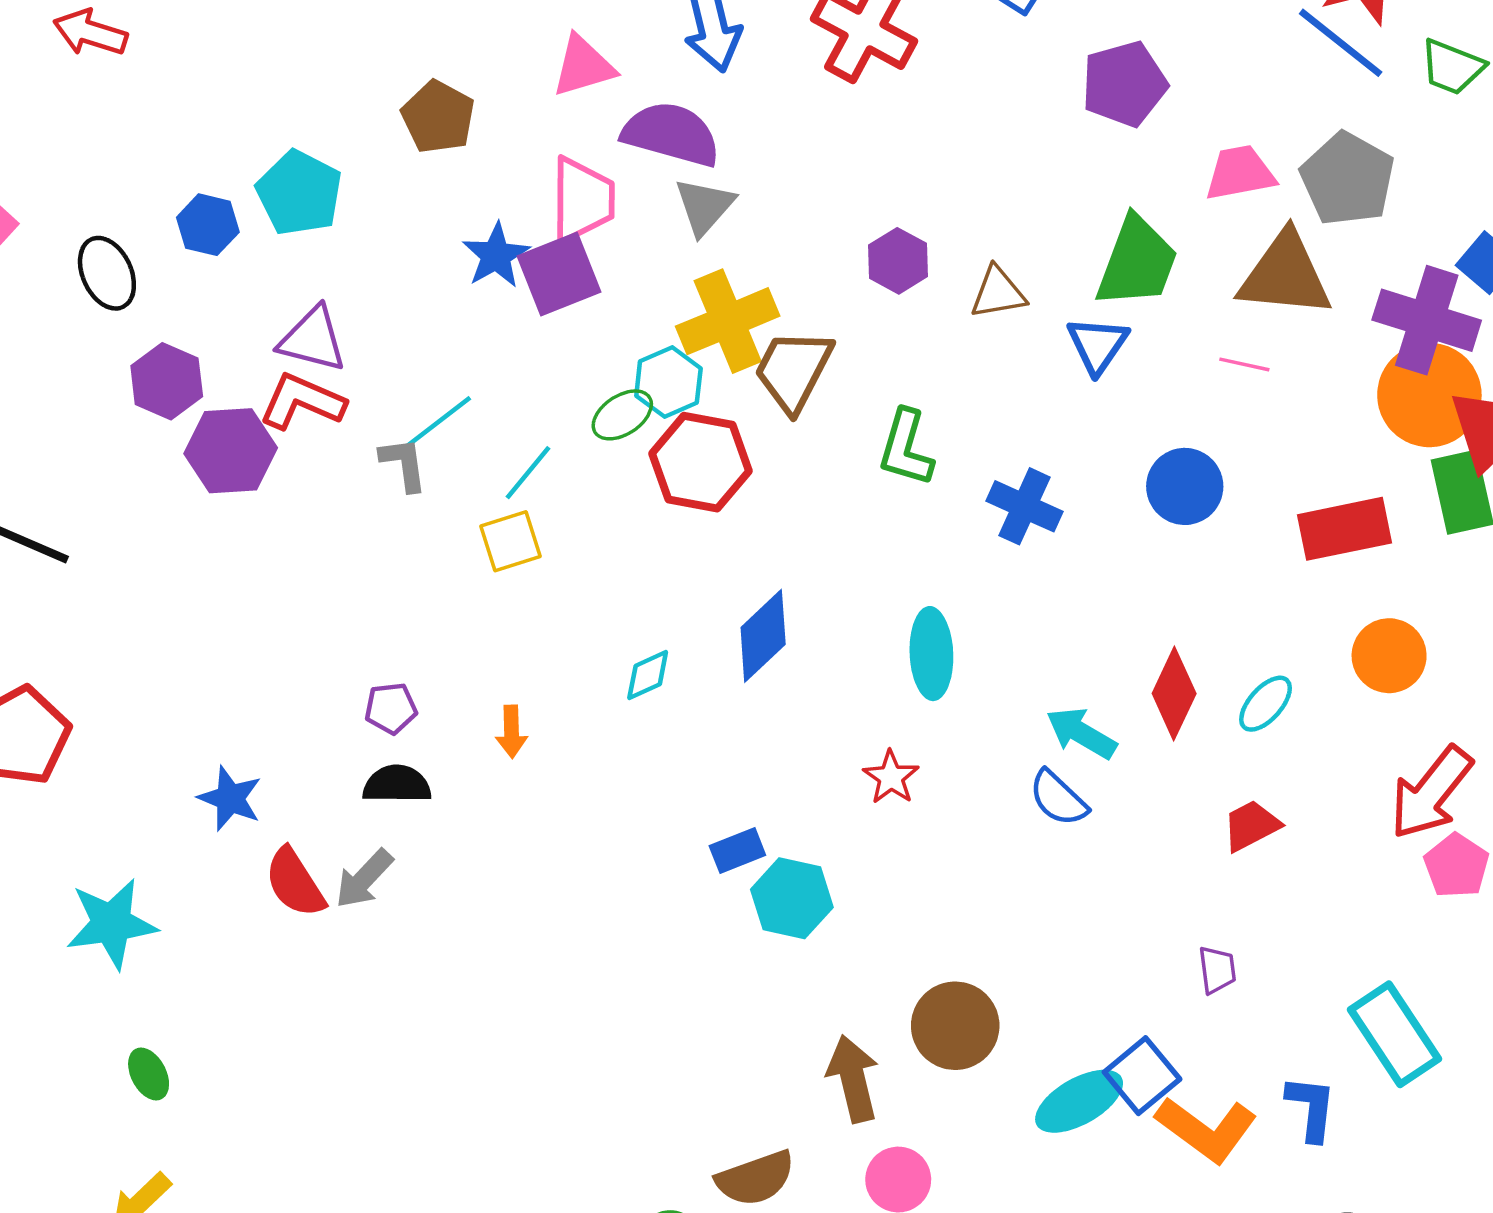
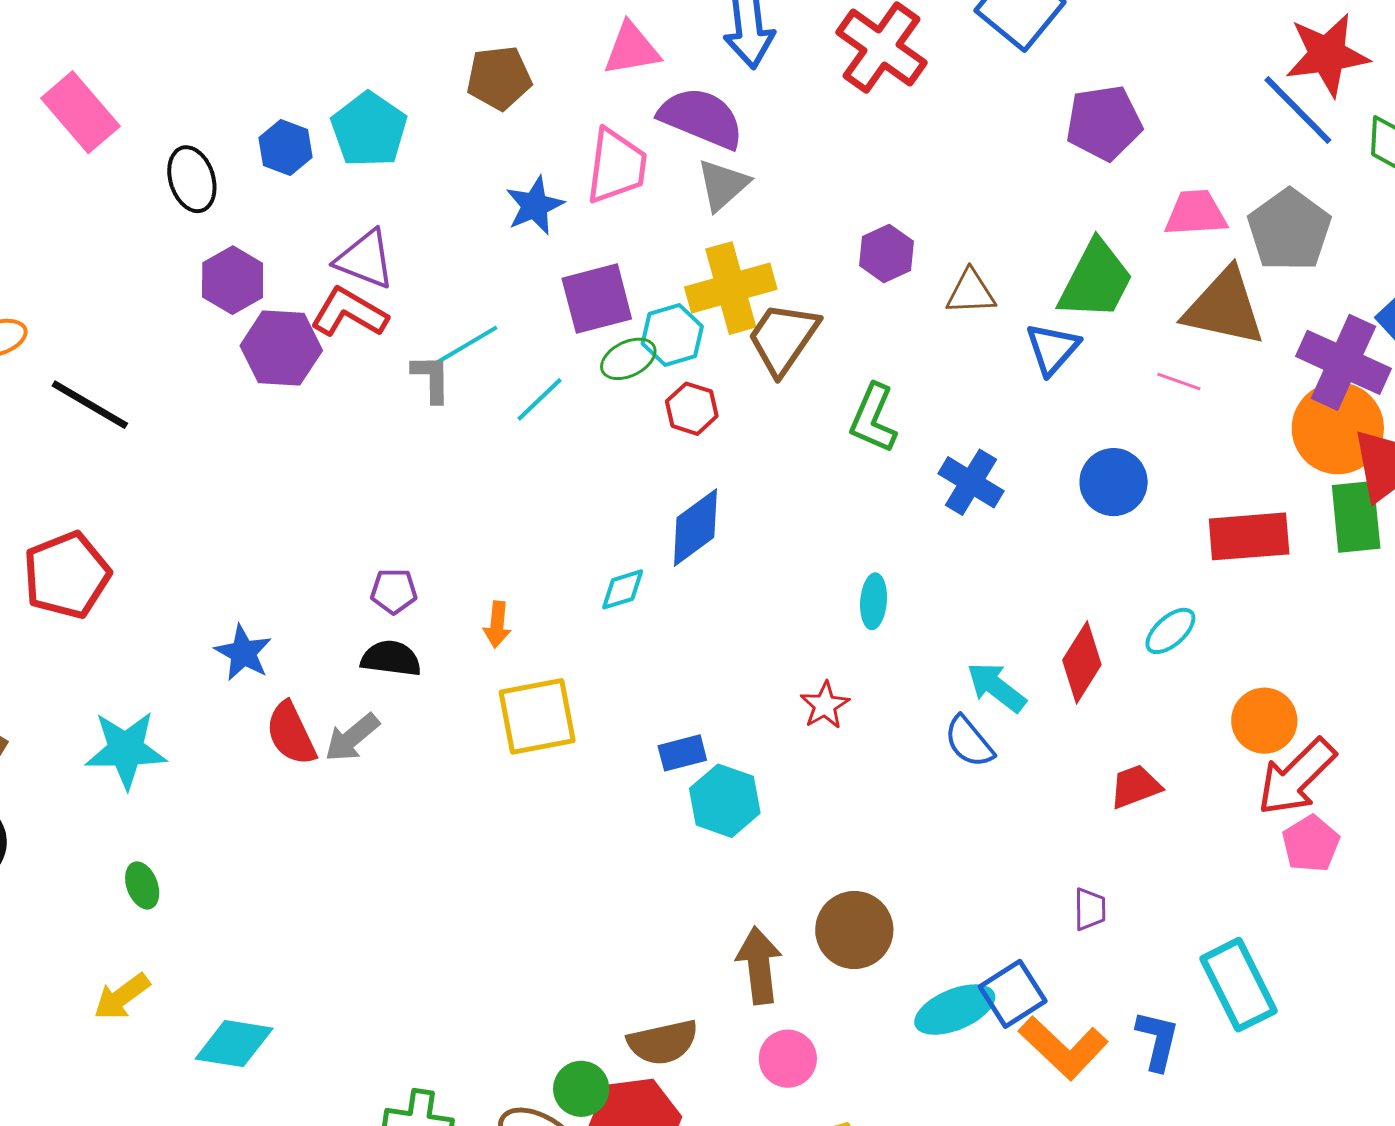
brown pentagon: (438, 117) -> (499, 78), turned 30
purple square: (559, 274) -> (597, 299), moved
red hexagon: (700, 462) -> (692, 409), size x0.6
yellow square: (511, 541) -> (537, 716), moved, size x1.5
blue diamond: (763, 636) -> (695, 527), moved
cyan ellipse: (931, 654) -> (874, 601), size x0.7
orange circle: (1389, 656) -> (1264, 721), moved
cyan ellipse: (1266, 704) -> (1170, 631), moved

